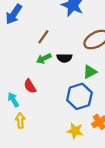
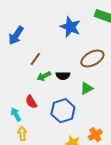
brown line: (43, 37) -> (35, 59), moved
blue hexagon: (79, 96) -> (63, 111), moved

